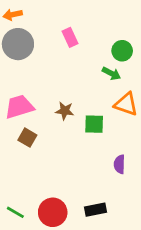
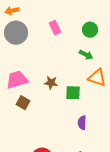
green circle: (122, 51) -> (90, 30), moved
purple semicircle: (119, 164) -> (82, 123), moved

